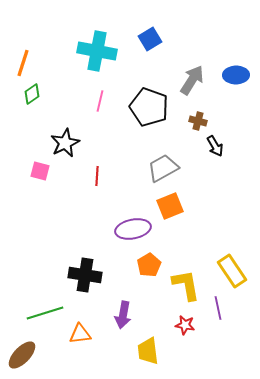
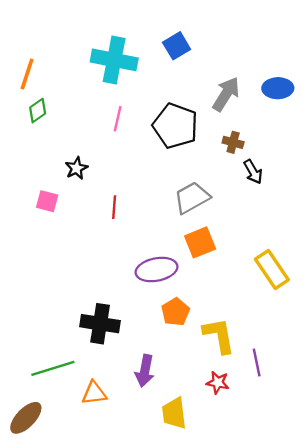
black star: (65, 143) -> (76, 168), size x0.7
yellow rectangle: (232, 271) -> (272, 270), moved

